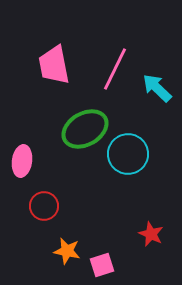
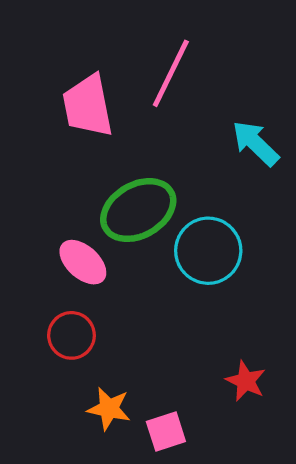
pink line: (115, 69) -> (171, 73), moved
pink ellipse: (22, 161) -> (83, 262), moved, turned -56

